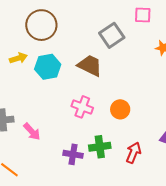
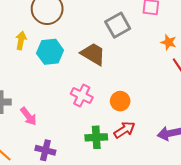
yellow arrow: (18, 58) -> (21, 41), turned -66
red arrow: (133, 153) -> (124, 130), moved, turned 30
purple cross: (73, 154) -> (45, 150), moved

